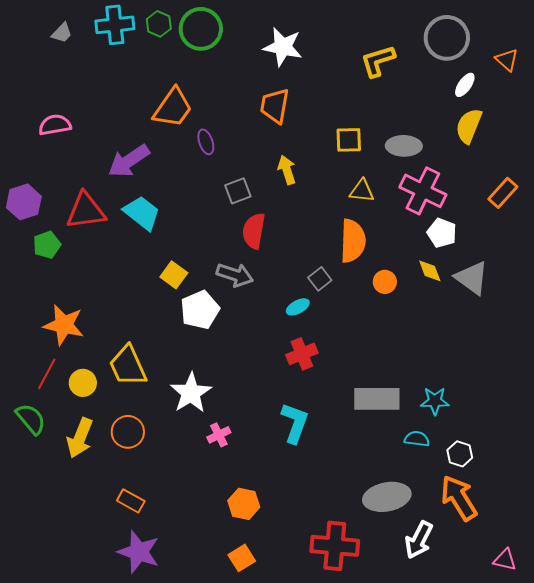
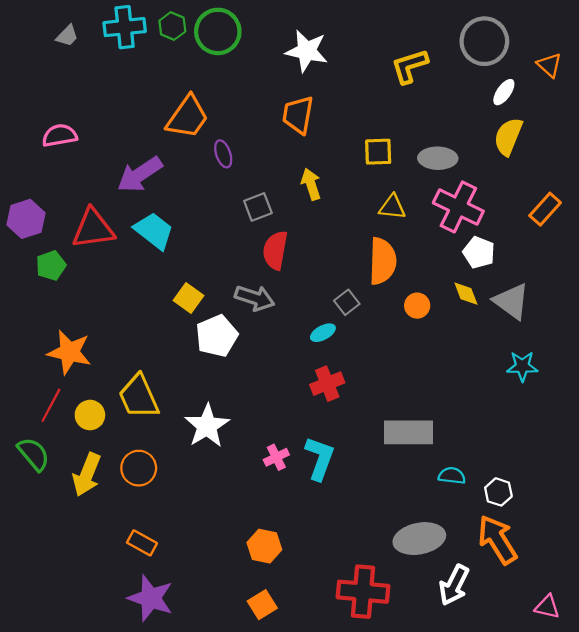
cyan star: (435, 401) -> (522, 366), moved
pink cross: (219, 435) -> (276, 457), moved

